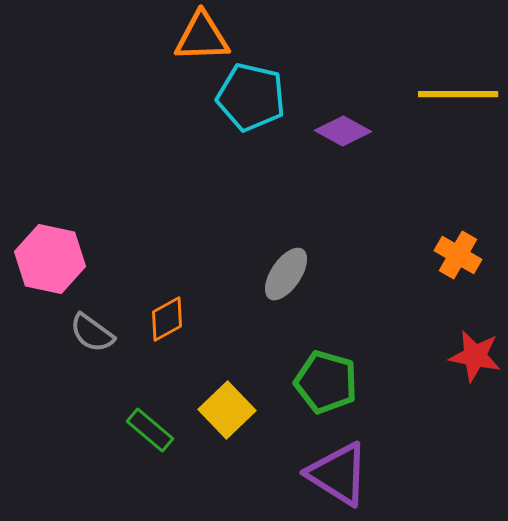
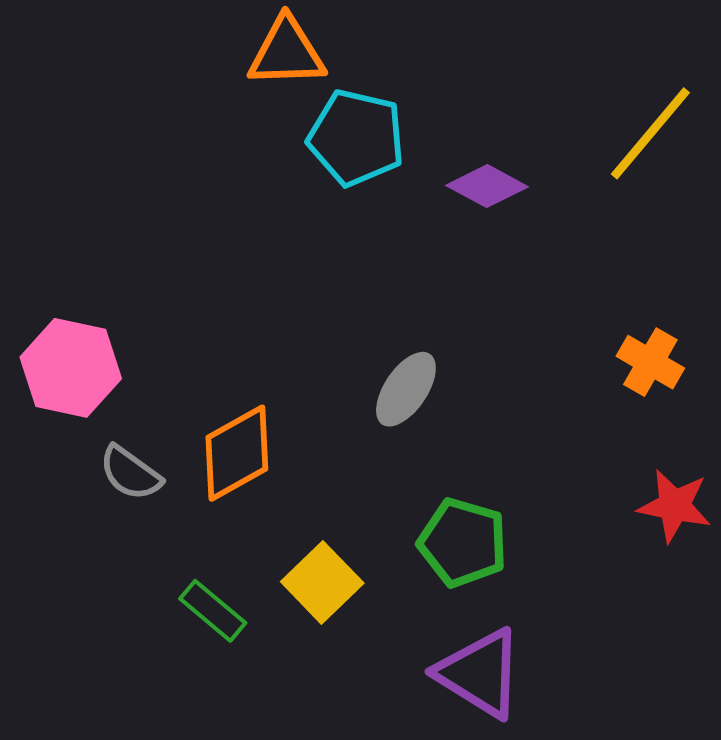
yellow line: (458, 94) -> (650, 133), turned -50
orange diamond: (167, 319) -> (237, 453), size x1.5

